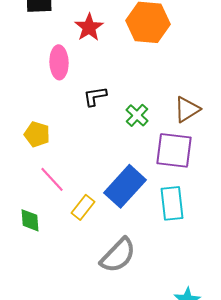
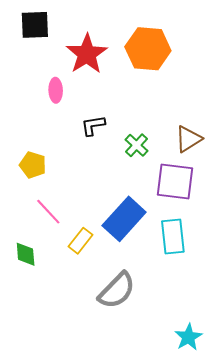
red star: (89, 27) -> (87, 54), size x1.4
pink ellipse: (59, 62) -> (56, 90), size x0.7

